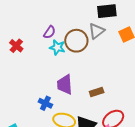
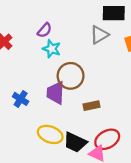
brown circle: (76, 41) -> (71, 76), moved
blue cross: (45, 103) -> (21, 99), moved

